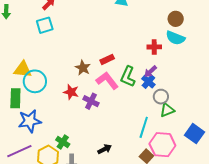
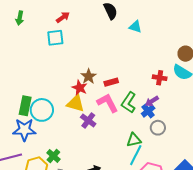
brown star: (83, 68) -> (89, 76), moved
yellow triangle: (23, 69) -> (75, 103), moved
cyan circle: (35, 81) -> (42, 110), moved
red star: (71, 92) -> (80, 88), moved
green rectangle: (15, 98) -> (25, 106), moved
green triangle: (167, 110) -> (134, 140), moved

